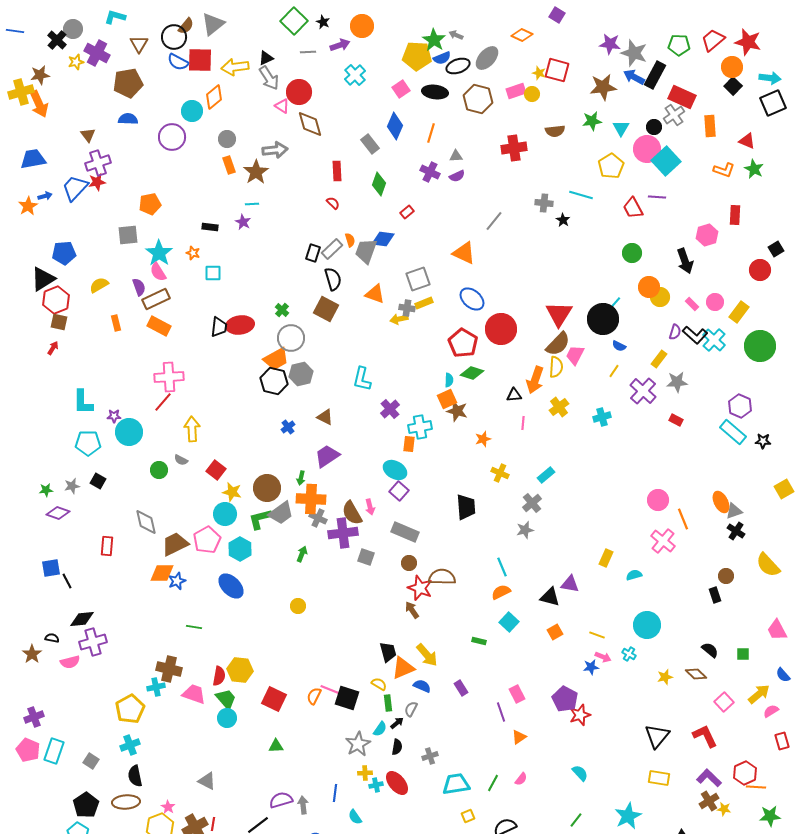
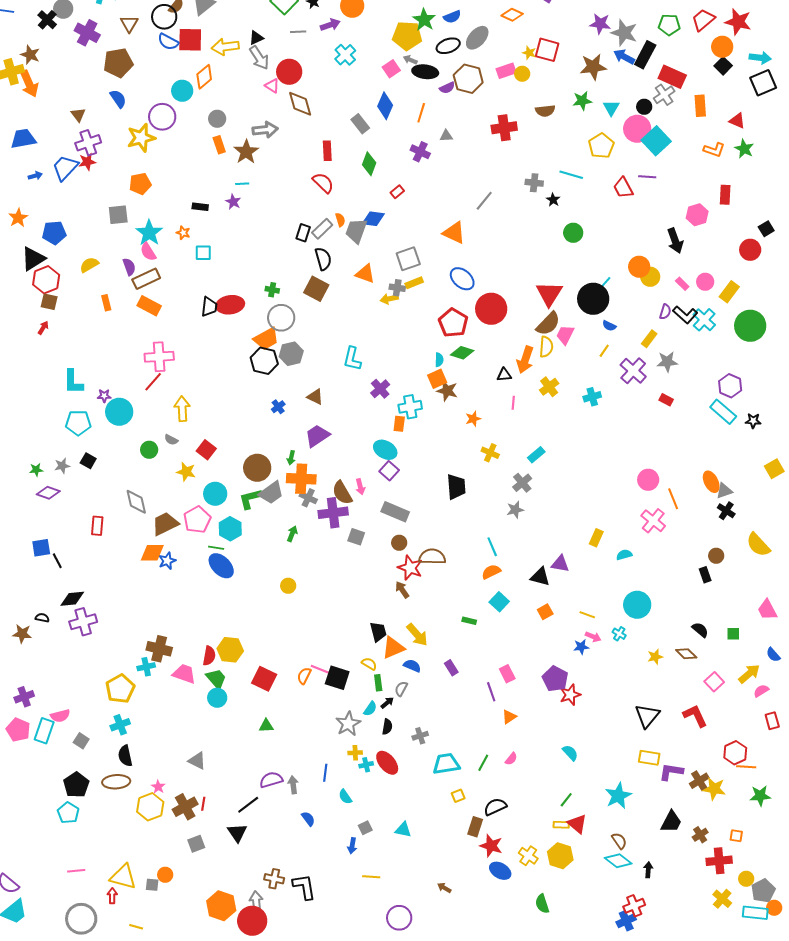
gray arrow: (456, 35) -> (410, 60), moved
blue semicircle: (442, 58) -> (452, 17), moved
yellow star: (76, 62) -> (141, 138), moved, size x1.8
brown star: (40, 75) -> (30, 55), turned 30
blue semicircle: (128, 119) -> (118, 99), turned 54
purple semicircle: (457, 176) -> (447, 88), moved
red semicircle: (333, 203) -> (323, 183), size x1.6
orange star: (28, 206) -> (18, 218), moved
green circle: (632, 253) -> (573, 233), moved
green cross: (282, 310) -> (272, 290), turned -32
yellow star: (232, 492) -> (186, 472), moved
green line: (194, 627) -> (216, 548), moved
brown star: (32, 654) -> (22, 634), turned -30
pink semicircle: (70, 662) -> (60, 716), moved
purple L-shape: (709, 778) -> (671, 772), moved, turned -35
yellow star: (724, 809) -> (714, 789), size x1.6

